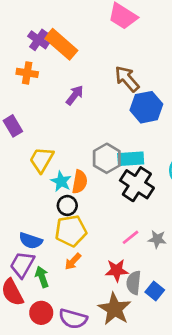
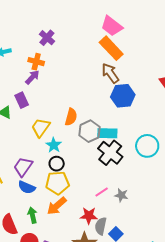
orange rectangle: (61, 44) -> (111, 48), moved
purple arrow: (75, 95) -> (32, 77), moved
orange semicircle: (80, 182) -> (71, 117), moved
orange arrow: (73, 262) -> (57, 206), size x1.5
purple trapezoid: (22, 265) -> (23, 167), moved

